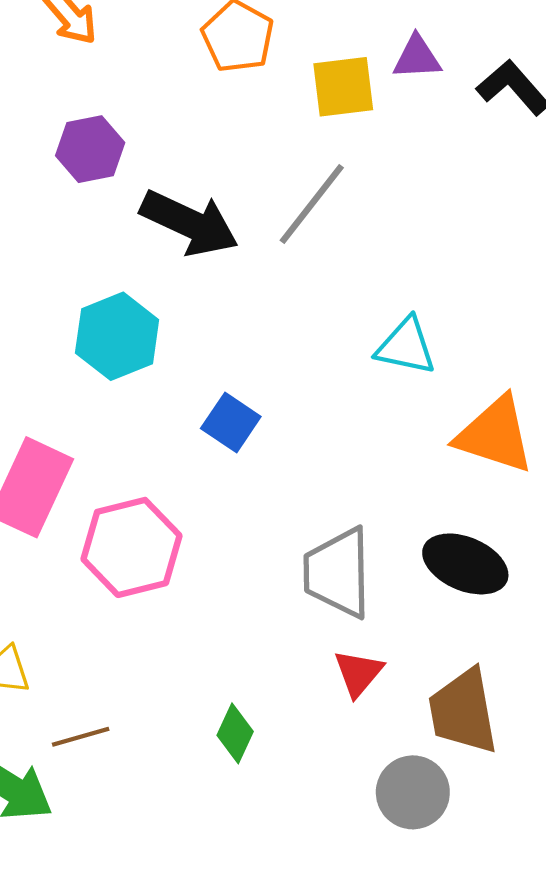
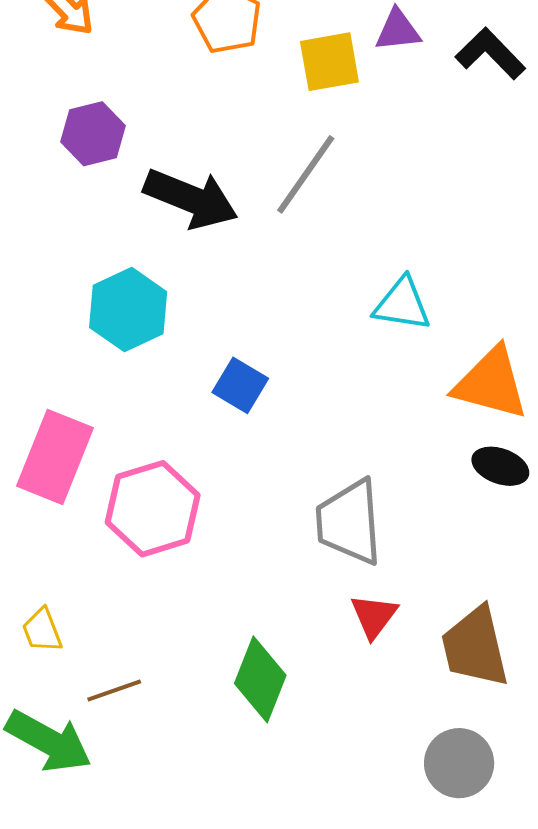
black ellipse: (465, 564) -> (500, 466), moved, size x0.7
green diamond: (235, 733) -> (260, 679), size x1.5
gray circle: (413, 792) -> (459, 763), moved

